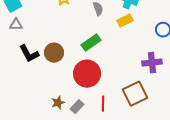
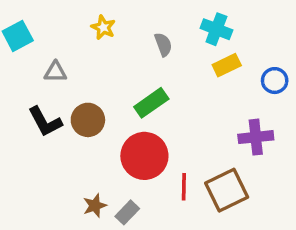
yellow rectangle: (125, 21) -> (227, 65), moved
gray triangle: (16, 25) -> (55, 72), moved
red line: (103, 104) -> (184, 187), moved

